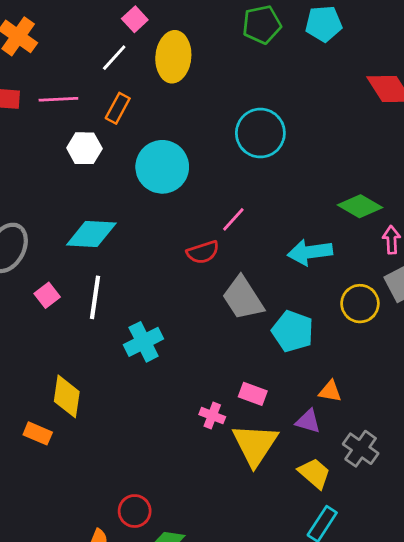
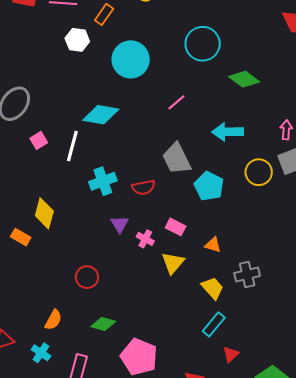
green diamond: (360, 206) -> (244, 79), moved
cyan diamond: (91, 234) -> (101, 115), moved
red semicircle: (203, 252) -> (143, 187), moved
orange triangle: (330, 391) -> (213, 245), moved
purple triangle: (308, 421) -> (120, 224), moved, turned 36
yellow triangle: (255, 445) -> (173, 263), size x0.7
gray cross: (361, 449) -> (247, 275), turned 35
red circle: (135, 511) -> (87, 277), moved

